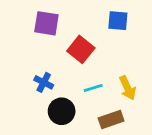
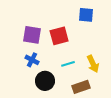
purple square: (46, 23) -> (32, 35), moved
red square: (81, 49) -> (59, 36), turned 36

